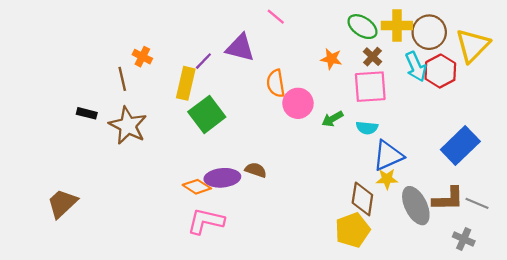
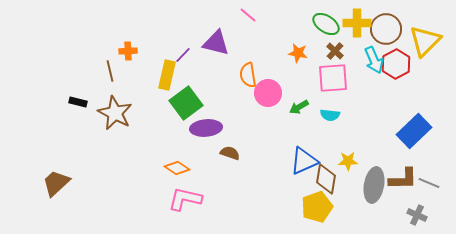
orange cross: (142, 57) -> (128, 51), turned -30
blue triangle: (388, 156) -> (304, 161), moved
purple ellipse: (222, 178) -> (206, 128), moved
gray ellipse: (416, 206) -> (374, 185), turned 36

